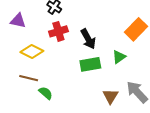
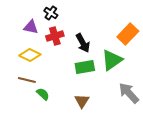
purple triangle: (18, 21) -> (31, 27), moved
green triangle: (119, 57) -> (112, 60), size x1.6
brown triangle: (110, 96) -> (82, 101), moved

